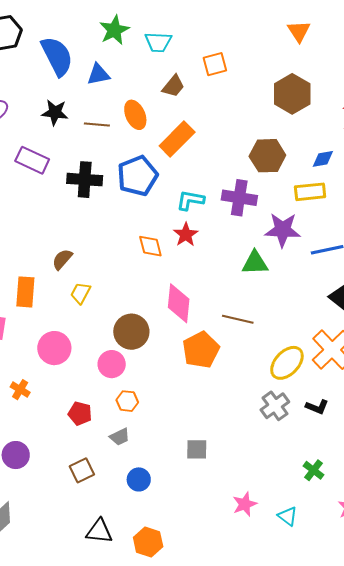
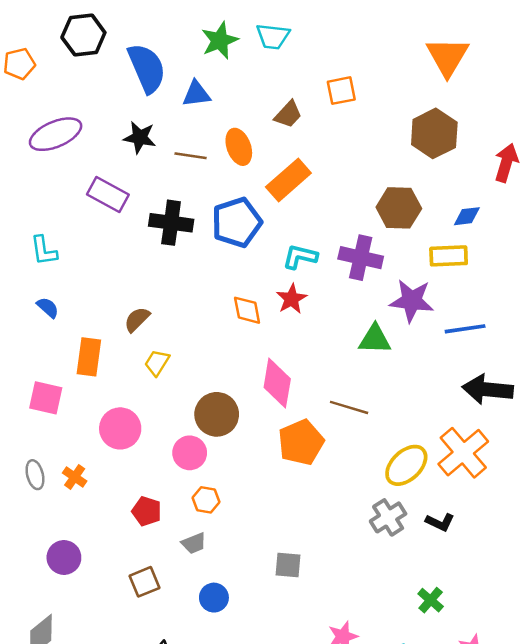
orange triangle: (299, 31) -> (448, 57), size x1.5
cyan trapezoid: (158, 42) -> (273, 36), moved

